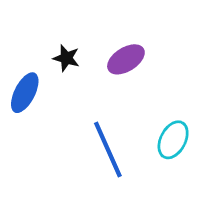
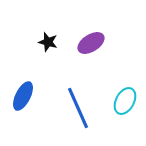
blue ellipse: (25, 93) -> (23, 96), moved

